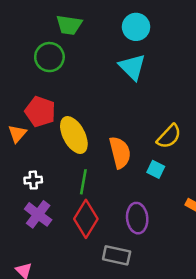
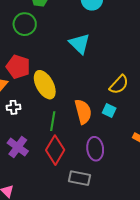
cyan triangle: (132, 67) -> (79, 44), moved
orange semicircle: (120, 152) -> (83, 112), moved
white cross: (33, 180) -> (13, 107), moved

